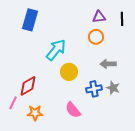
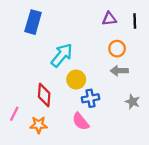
orange circle: (96, 37) -> (117, 49), moved
red diamond: (28, 86) -> (44, 95), moved, turned -55
gray star: (113, 88) -> (132, 102), moved
blue cross: (94, 89) -> (91, 98), moved

